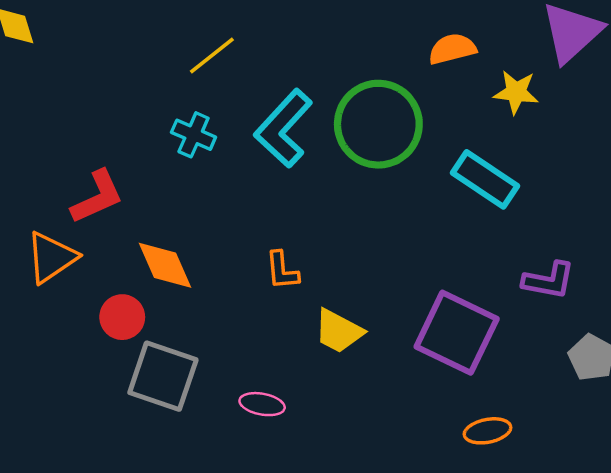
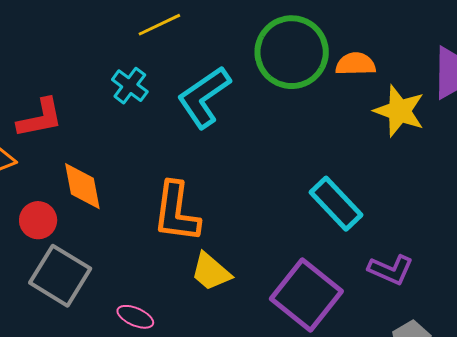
yellow star: (516, 92) -> (399, 111), size x1.4
green circle: (378, 124) -> (292, 52), moved
cyan rectangle: (485, 179) -> (336, 204), moved
orange L-shape: (282, 271) -> (176, 212), size x1.8

